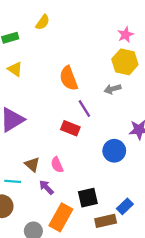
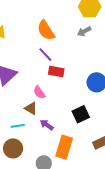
purple line: (84, 108) -> (45, 55), moved
pink semicircle: (57, 165) -> (39, 92), moved
black square: (88, 198) -> (81, 114), moved

